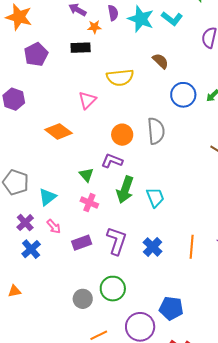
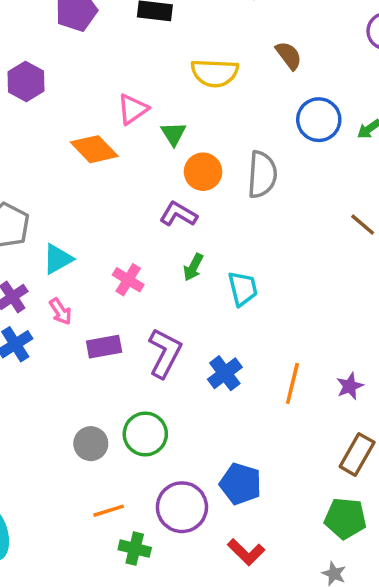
pink triangle: (87, 100) -> (133, 109), moved
green triangle: (86, 175) -> (173, 134), moved
green arrow: (125, 190) -> (193, 267), size x0.6

